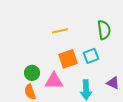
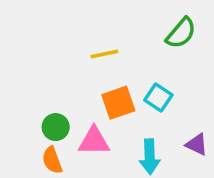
green semicircle: (104, 30) -> (181, 33), moved, turned 48
cyan square: (91, 56) -> (158, 97), turned -35

